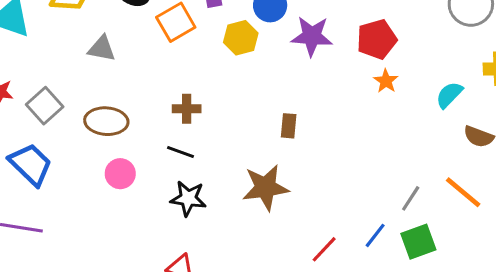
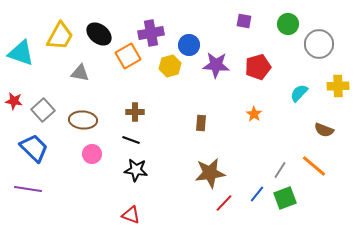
orange star: (386, 81) -> (254, 114), moved
cyan semicircle: (449, 95) -> (299, 93), moved
brown star: (265, 188) -> (210, 173), moved

